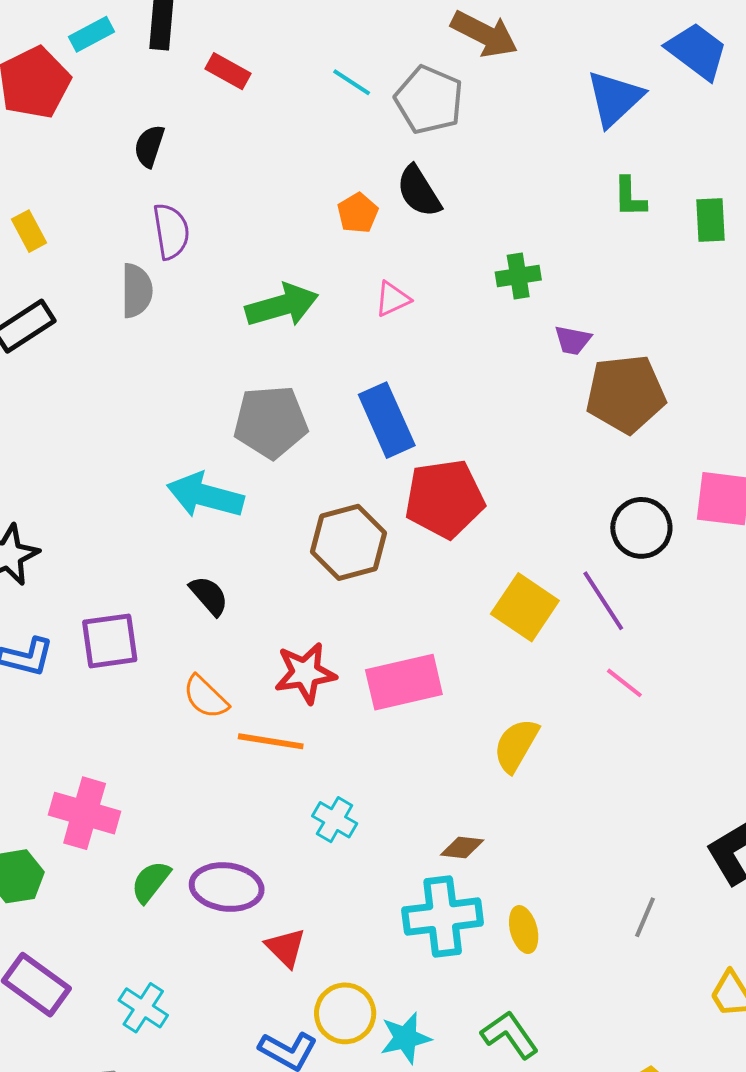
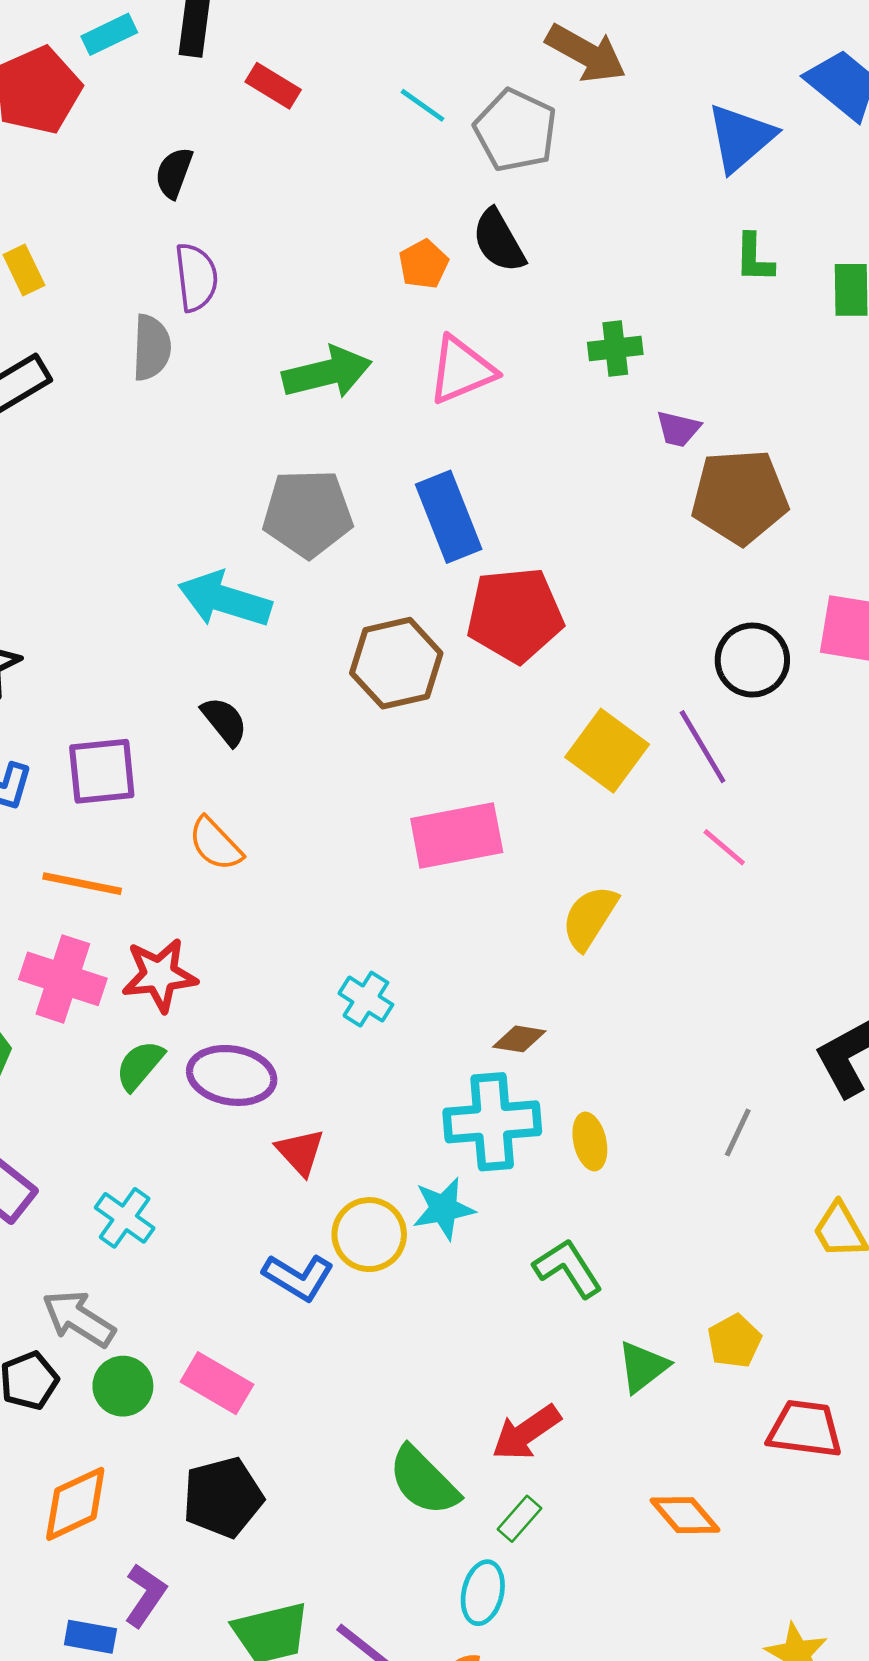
pink triangle: (393, 299) -> (462, 370), size x1.6
red star: (305, 673) -> (159, 975), moved
orange line: (271, 741) -> (82, 884), moved
cyan star: (406, 1038) -> (444, 1209), moved

